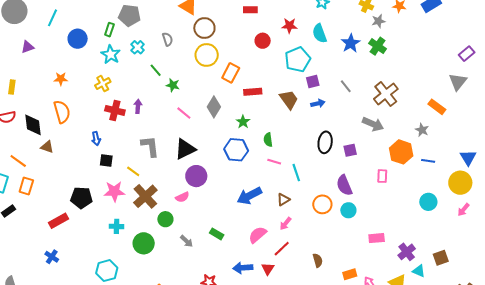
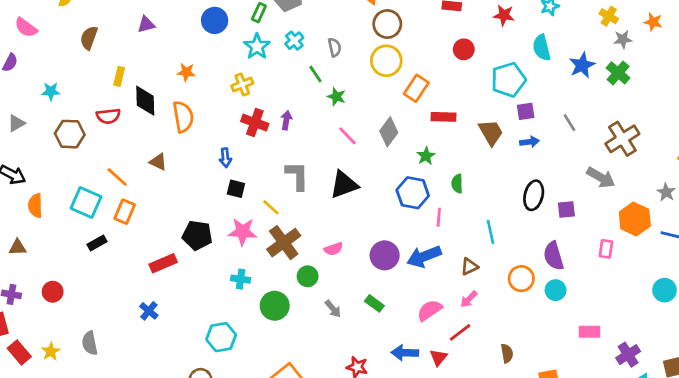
red star: (289, 26) -> (504, 15), moved
gray semicircle: (168, 39) -> (335, 47), moved
black diamond: (33, 125) -> (145, 101), moved
pink line: (274, 162) -> (439, 217), moved, turned 72
purple circle: (196, 176) -> (385, 255), moved

